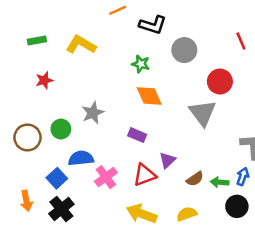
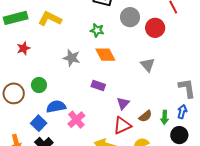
green rectangle: (37, 40) -> (16, 18), size x1.6
red circle: (220, 82) -> (155, 28), moved
gray star: (93, 113) -> (72, 58), moved, turned -30
gray triangle: (203, 113) -> (148, 65), size x0.7
red triangle: (145, 175) -> (122, 125), moved
green arrow: (220, 182) -> (165, 117), turned -88

